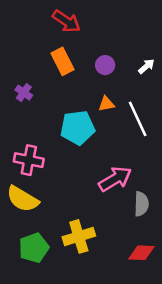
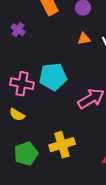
cyan pentagon: (78, 128) -> (53, 77), moved
yellow semicircle: (23, 199) -> (17, 115), size x0.6

